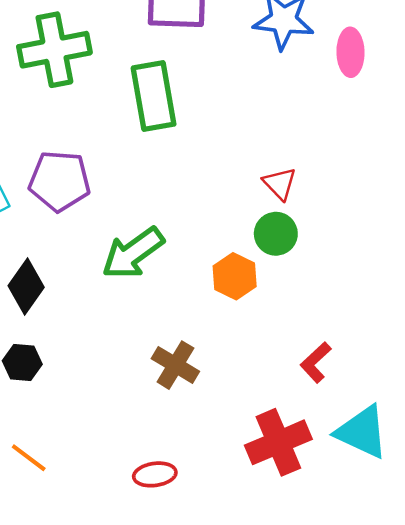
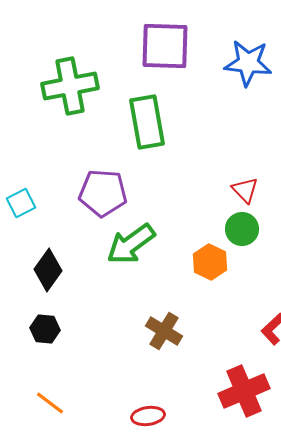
purple pentagon: (60, 181) -> (103, 193), moved

